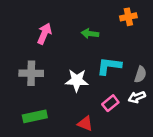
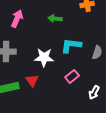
white arrow: (137, 97) -> (94, 92), moved, turned -40
red triangle: (85, 124) -> (32, 80), moved, turned 32

